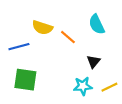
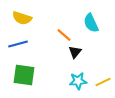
yellow semicircle: (42, 28) -> (22, 18), moved
black triangle: (93, 62) -> (75, 52), moved

